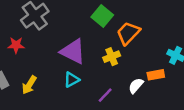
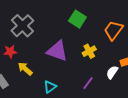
orange trapezoid: (128, 33) -> (113, 30), moved
cyan triangle: (72, 80) -> (50, 87), moved
yellow arrow: (29, 85) -> (25, 69), moved, turned 105

